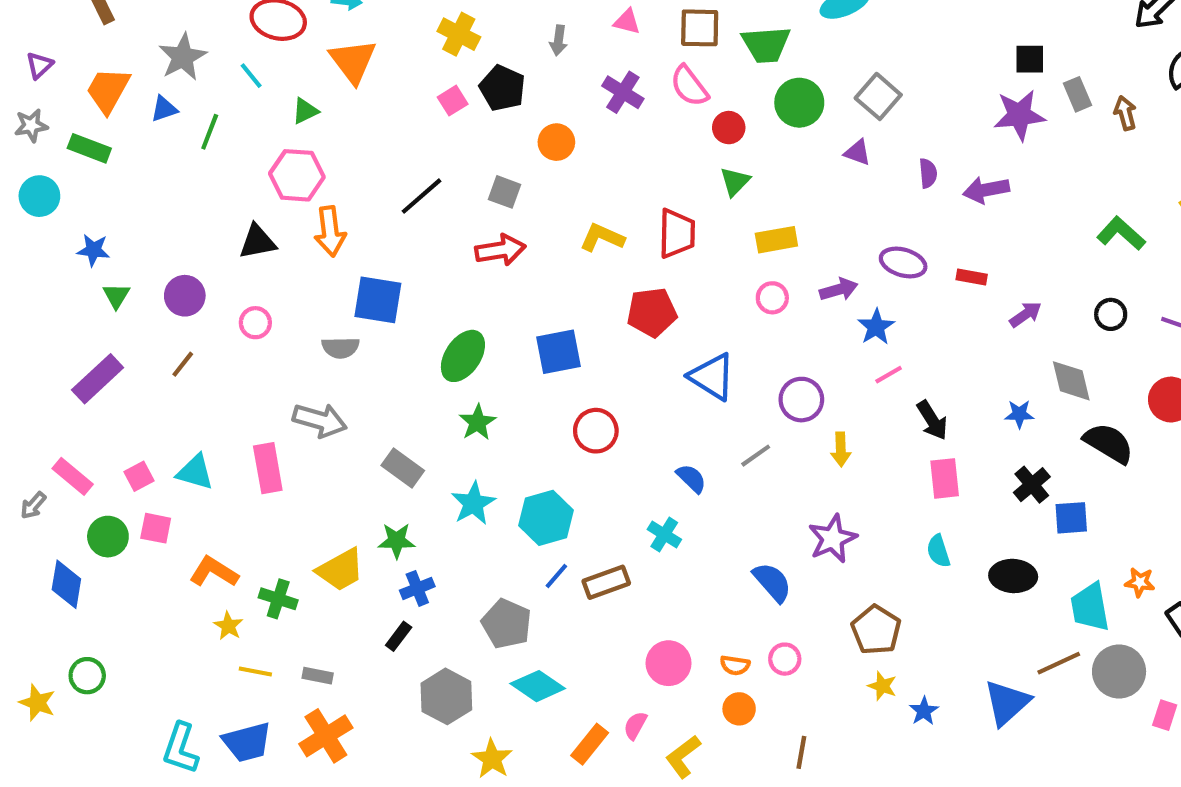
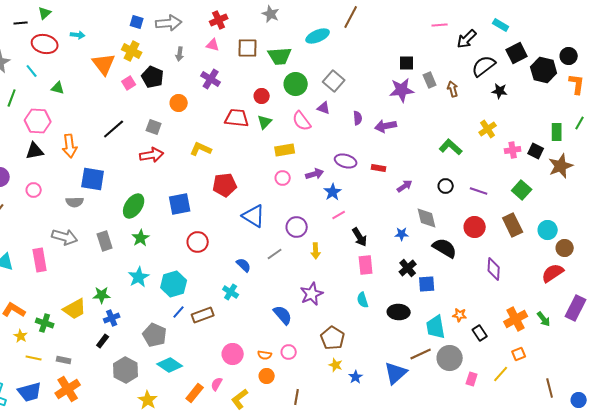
orange triangle: (353, 61) -> (104, 64), moved
pink semicircle: (689, 86) -> (302, 121), moved
green triangle: (305, 111) -> (58, 88), turned 40
pink hexagon: (297, 175) -> (38, 121), moved
red trapezoid: (677, 233) -> (237, 118), moved, turned -85
gray rectangle: (403, 468) -> (105, 241), moved, turned 36

